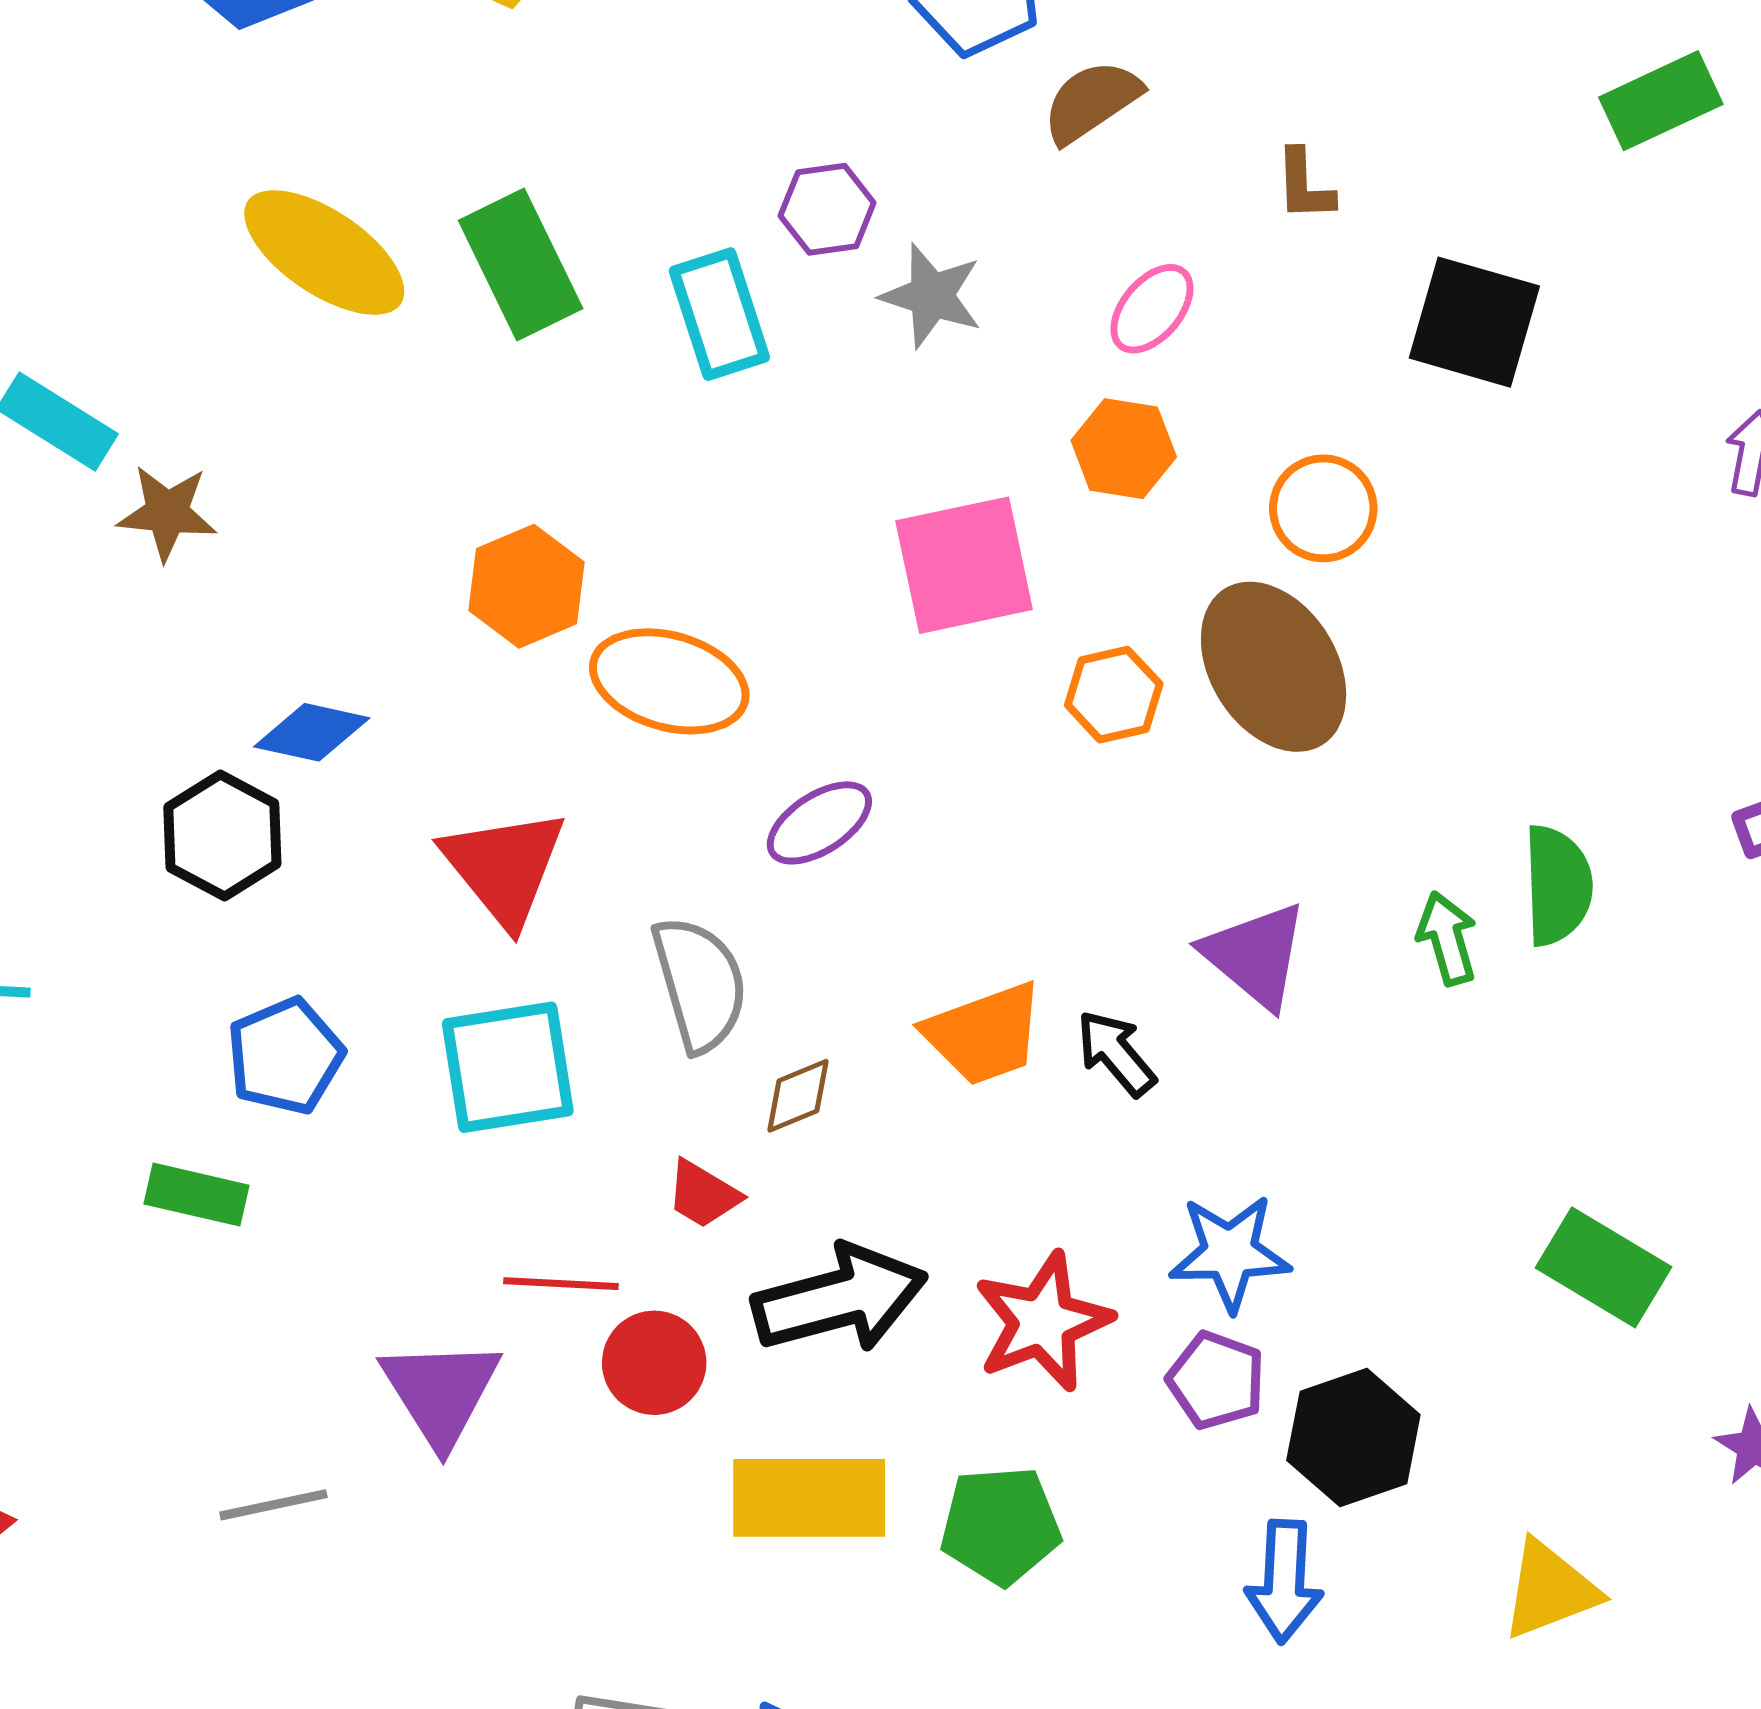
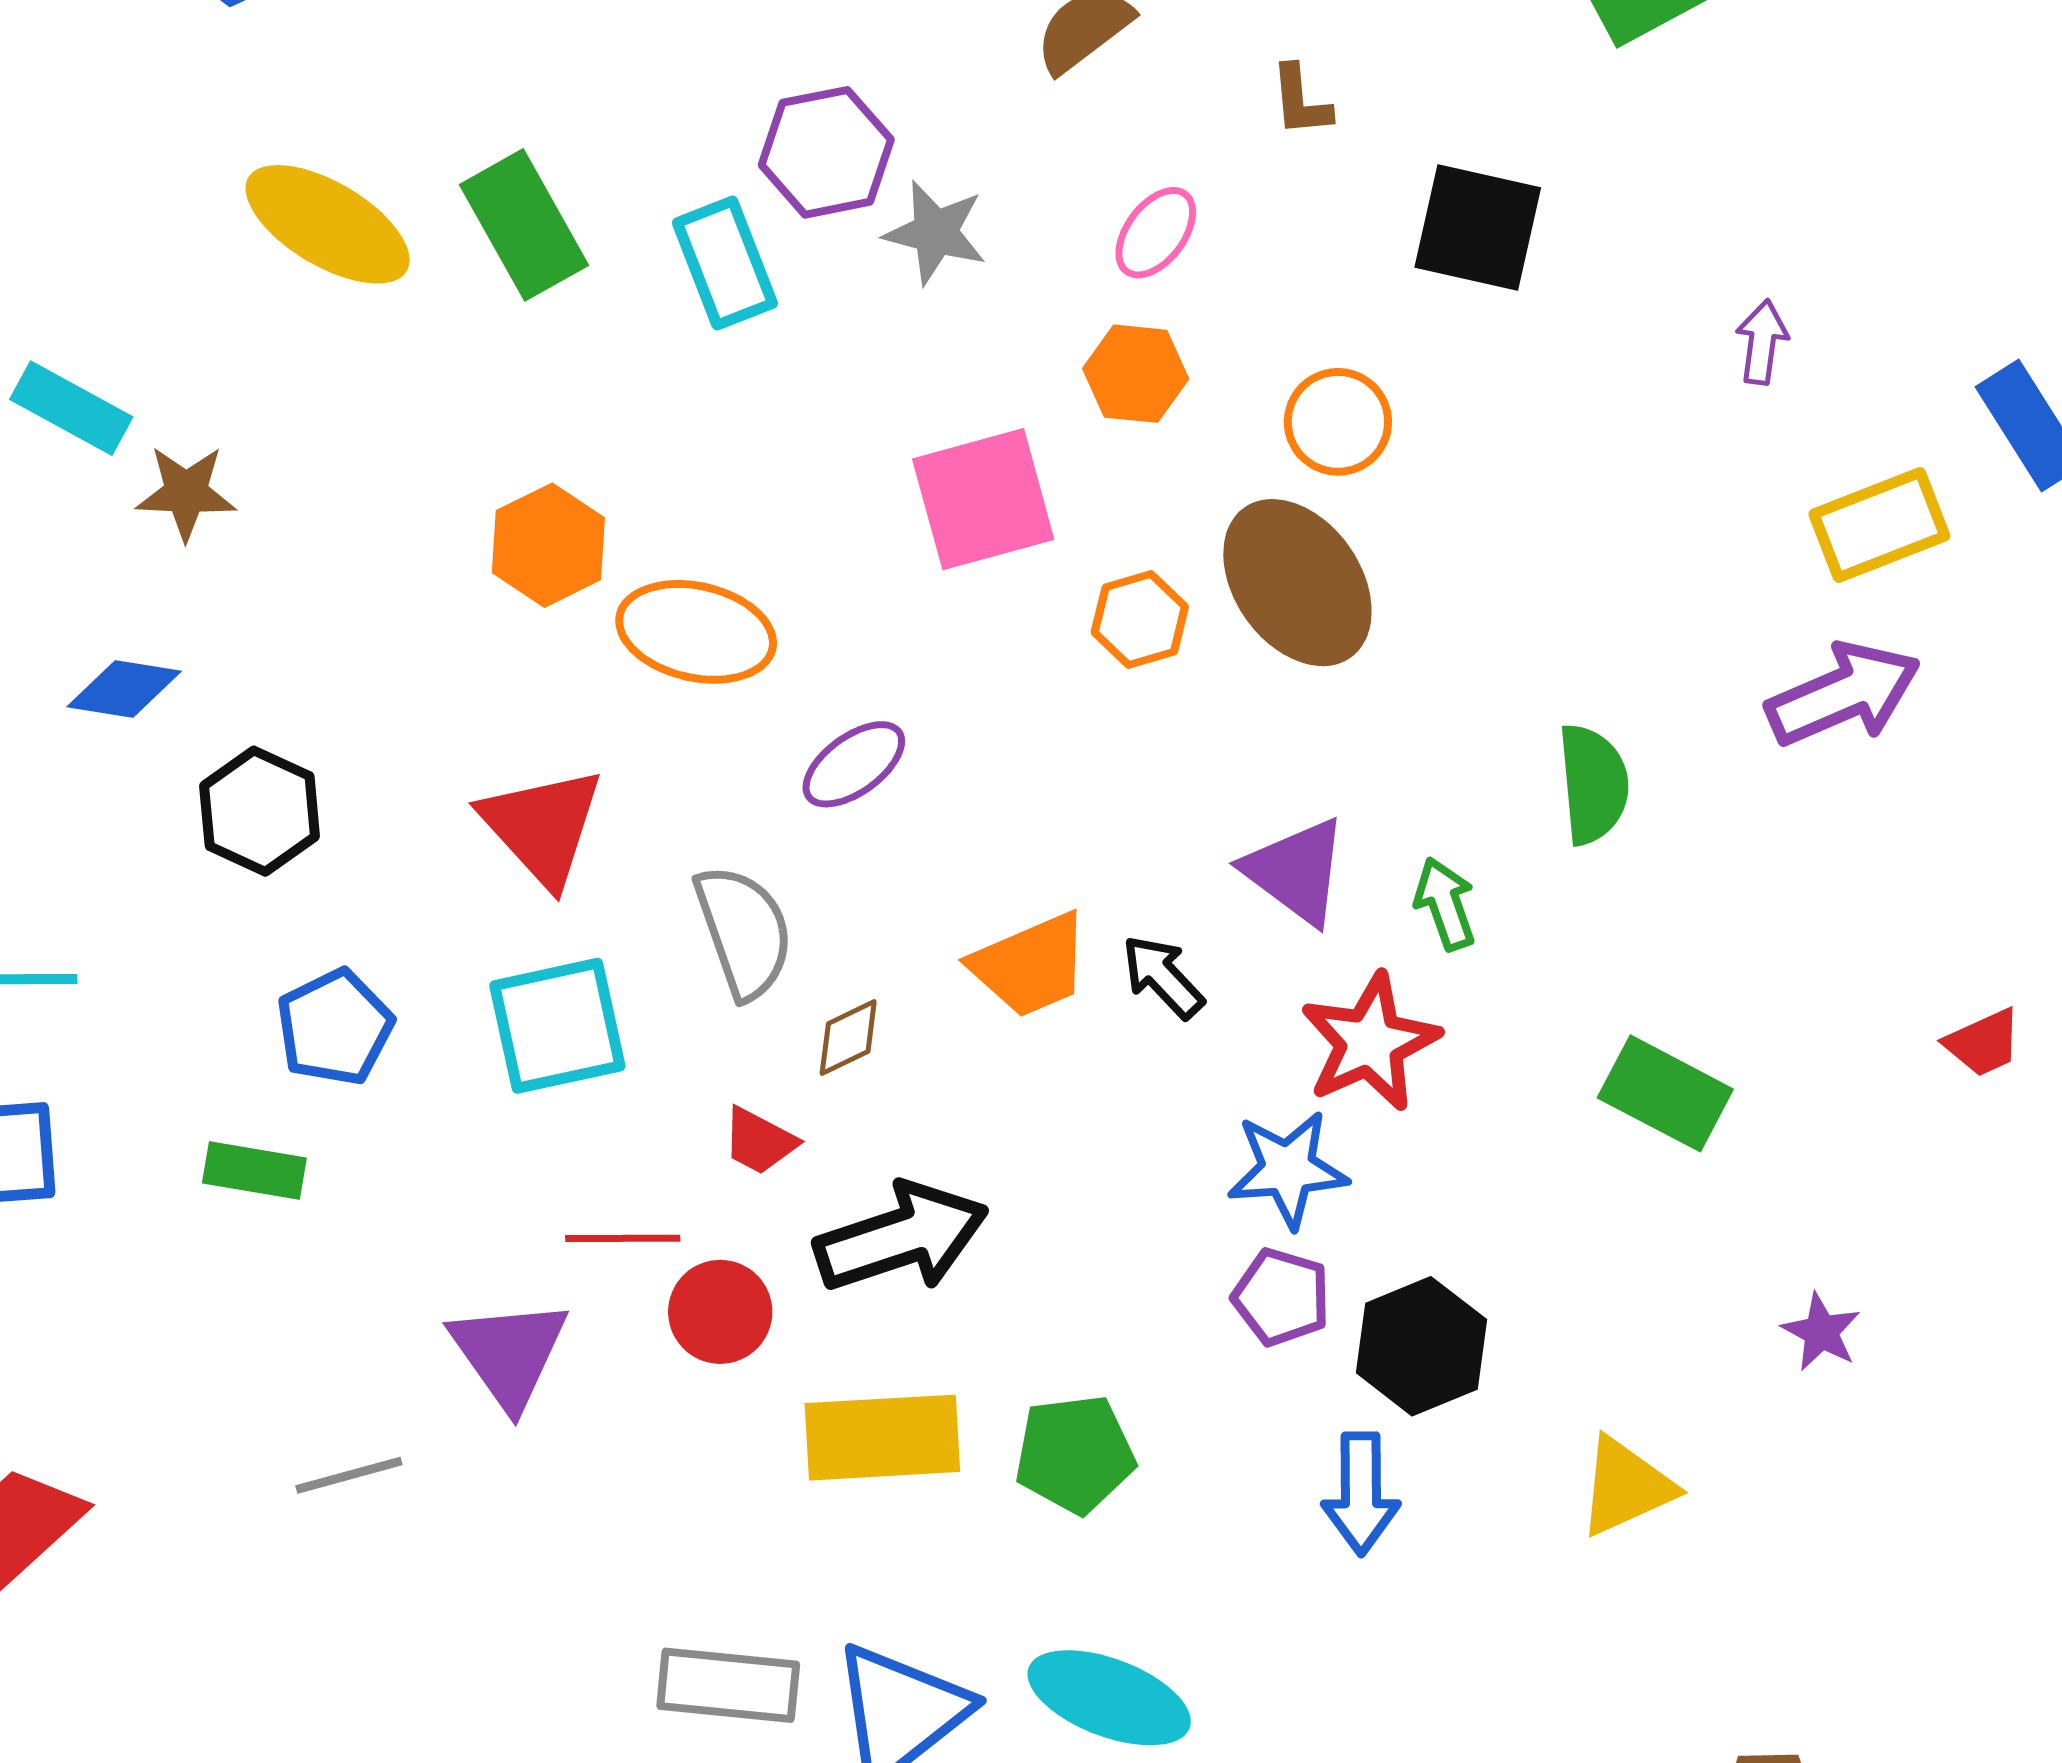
purple hexagon: (827, 209) -> (826, 152), size x1.4
blue diamond: (312, 732) -> (124, 689), moved
green arrow: (1447, 938) -> (1445, 904), moved
green rectangle: (1603, 1267) -> (1665, 1093), moved
red star: (1043, 1322) -> (1370, 1042), moved

